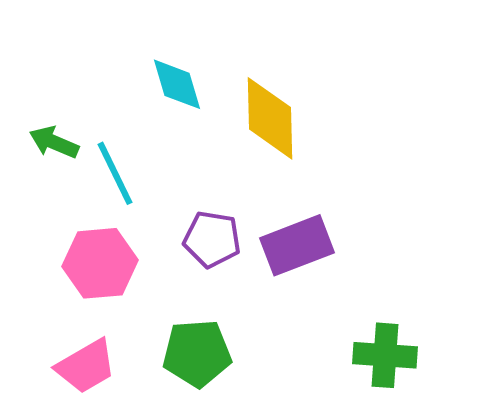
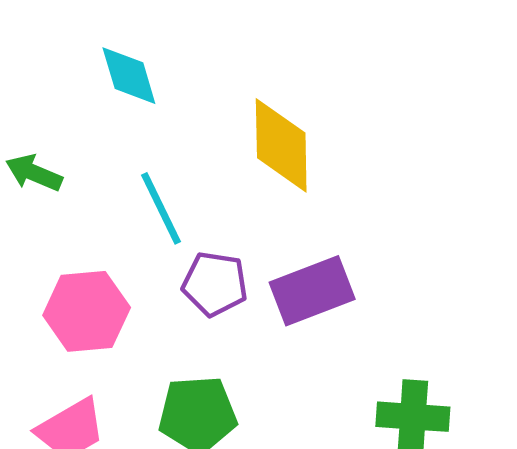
cyan diamond: (177, 84) -> (129, 76), moved
cyan line: (115, 173) -> (161, 208), moved

